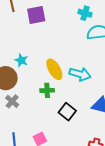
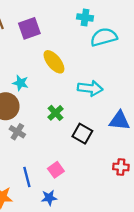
yellow ellipse: (54, 69) -> (54, 62), moved
green cross: (47, 90) -> (55, 113), turned -32

